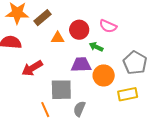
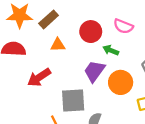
orange triangle: (58, 38) -> (58, 45), moved
purple trapezoid: (81, 65) -> (94, 71), turned -50

